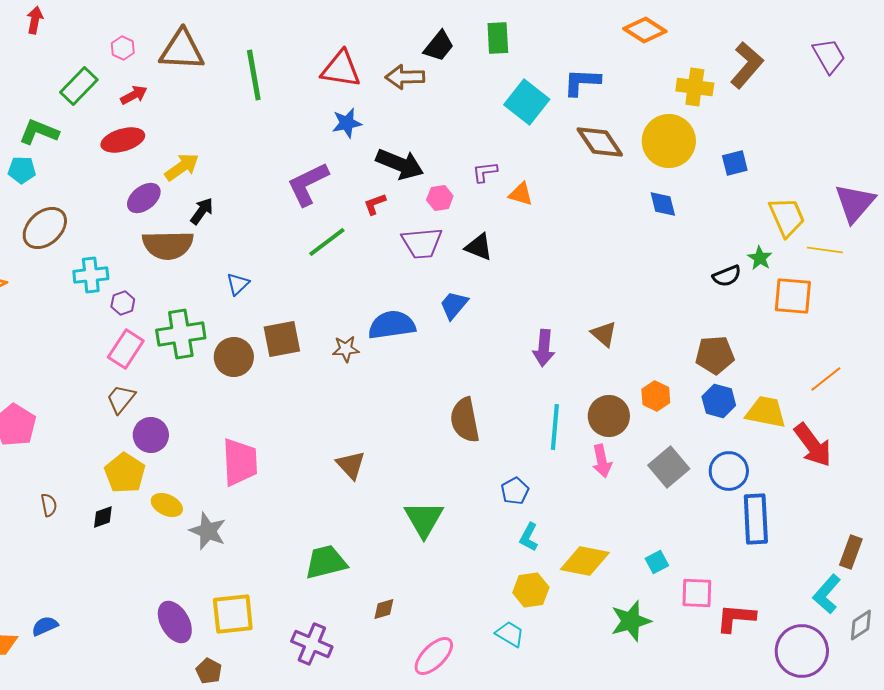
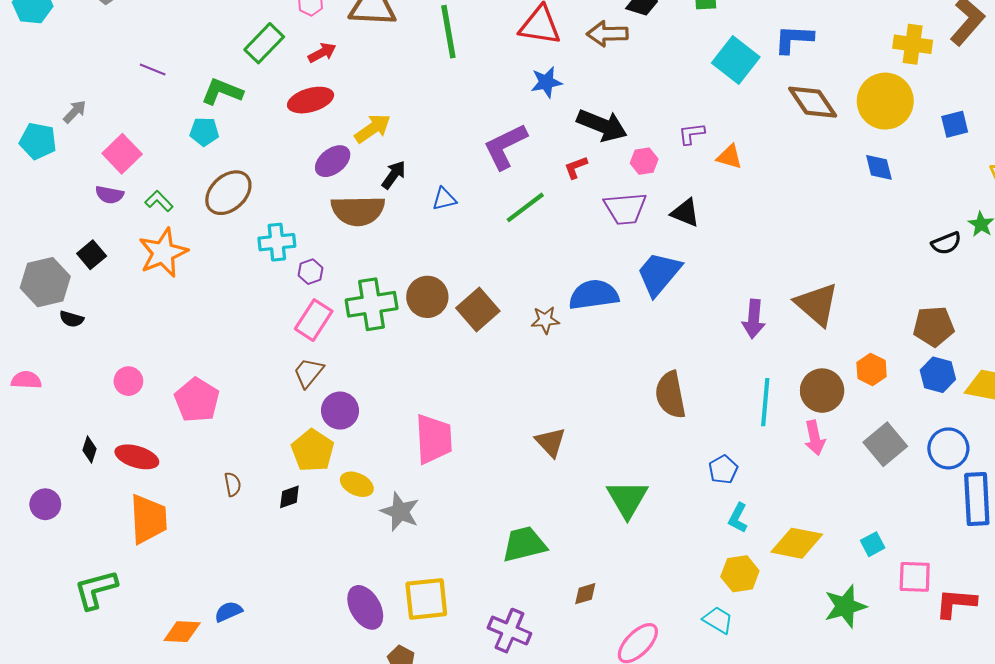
blue triangle: (238, 284) -> (444, 199), moved, turned 30
blue trapezoid: (454, 305) -> (659, 274), size x1.5
brown triangle: (604, 334) -> (817, 304), size x1.6
brown square: (282, 339) -> (478, 310), turned -30
brown circle: (234, 357) -> (427, 297), moved

